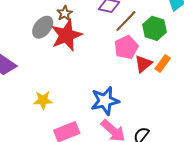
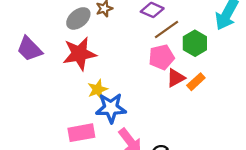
red star: (66, 35) -> (79, 54), moved
yellow star: (43, 100) -> (98, 89), moved, turned -30
blue star: (105, 101) -> (111, 108), moved

